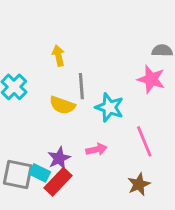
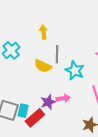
purple star: (59, 158) -> (48, 102), moved
cyan rectangle: (40, 173) -> (23, 111), turned 72

